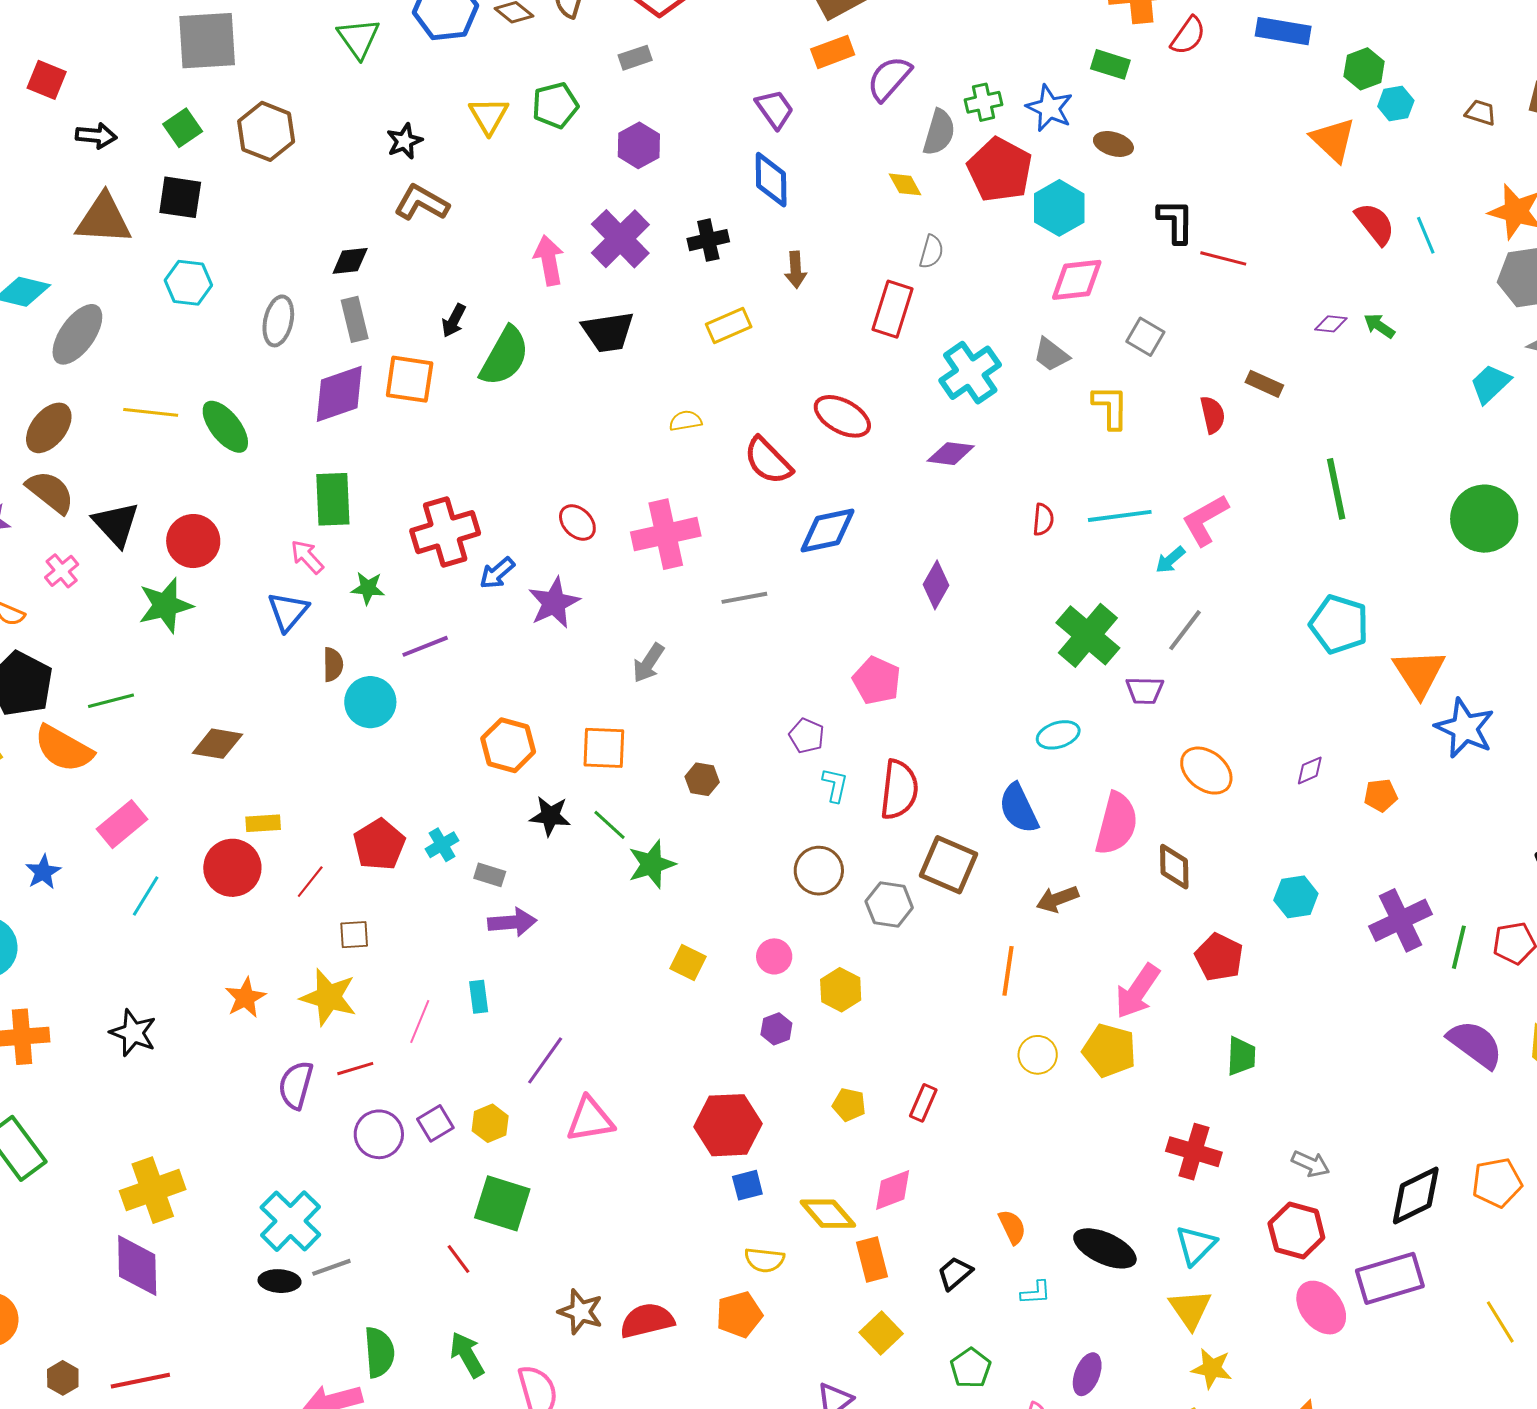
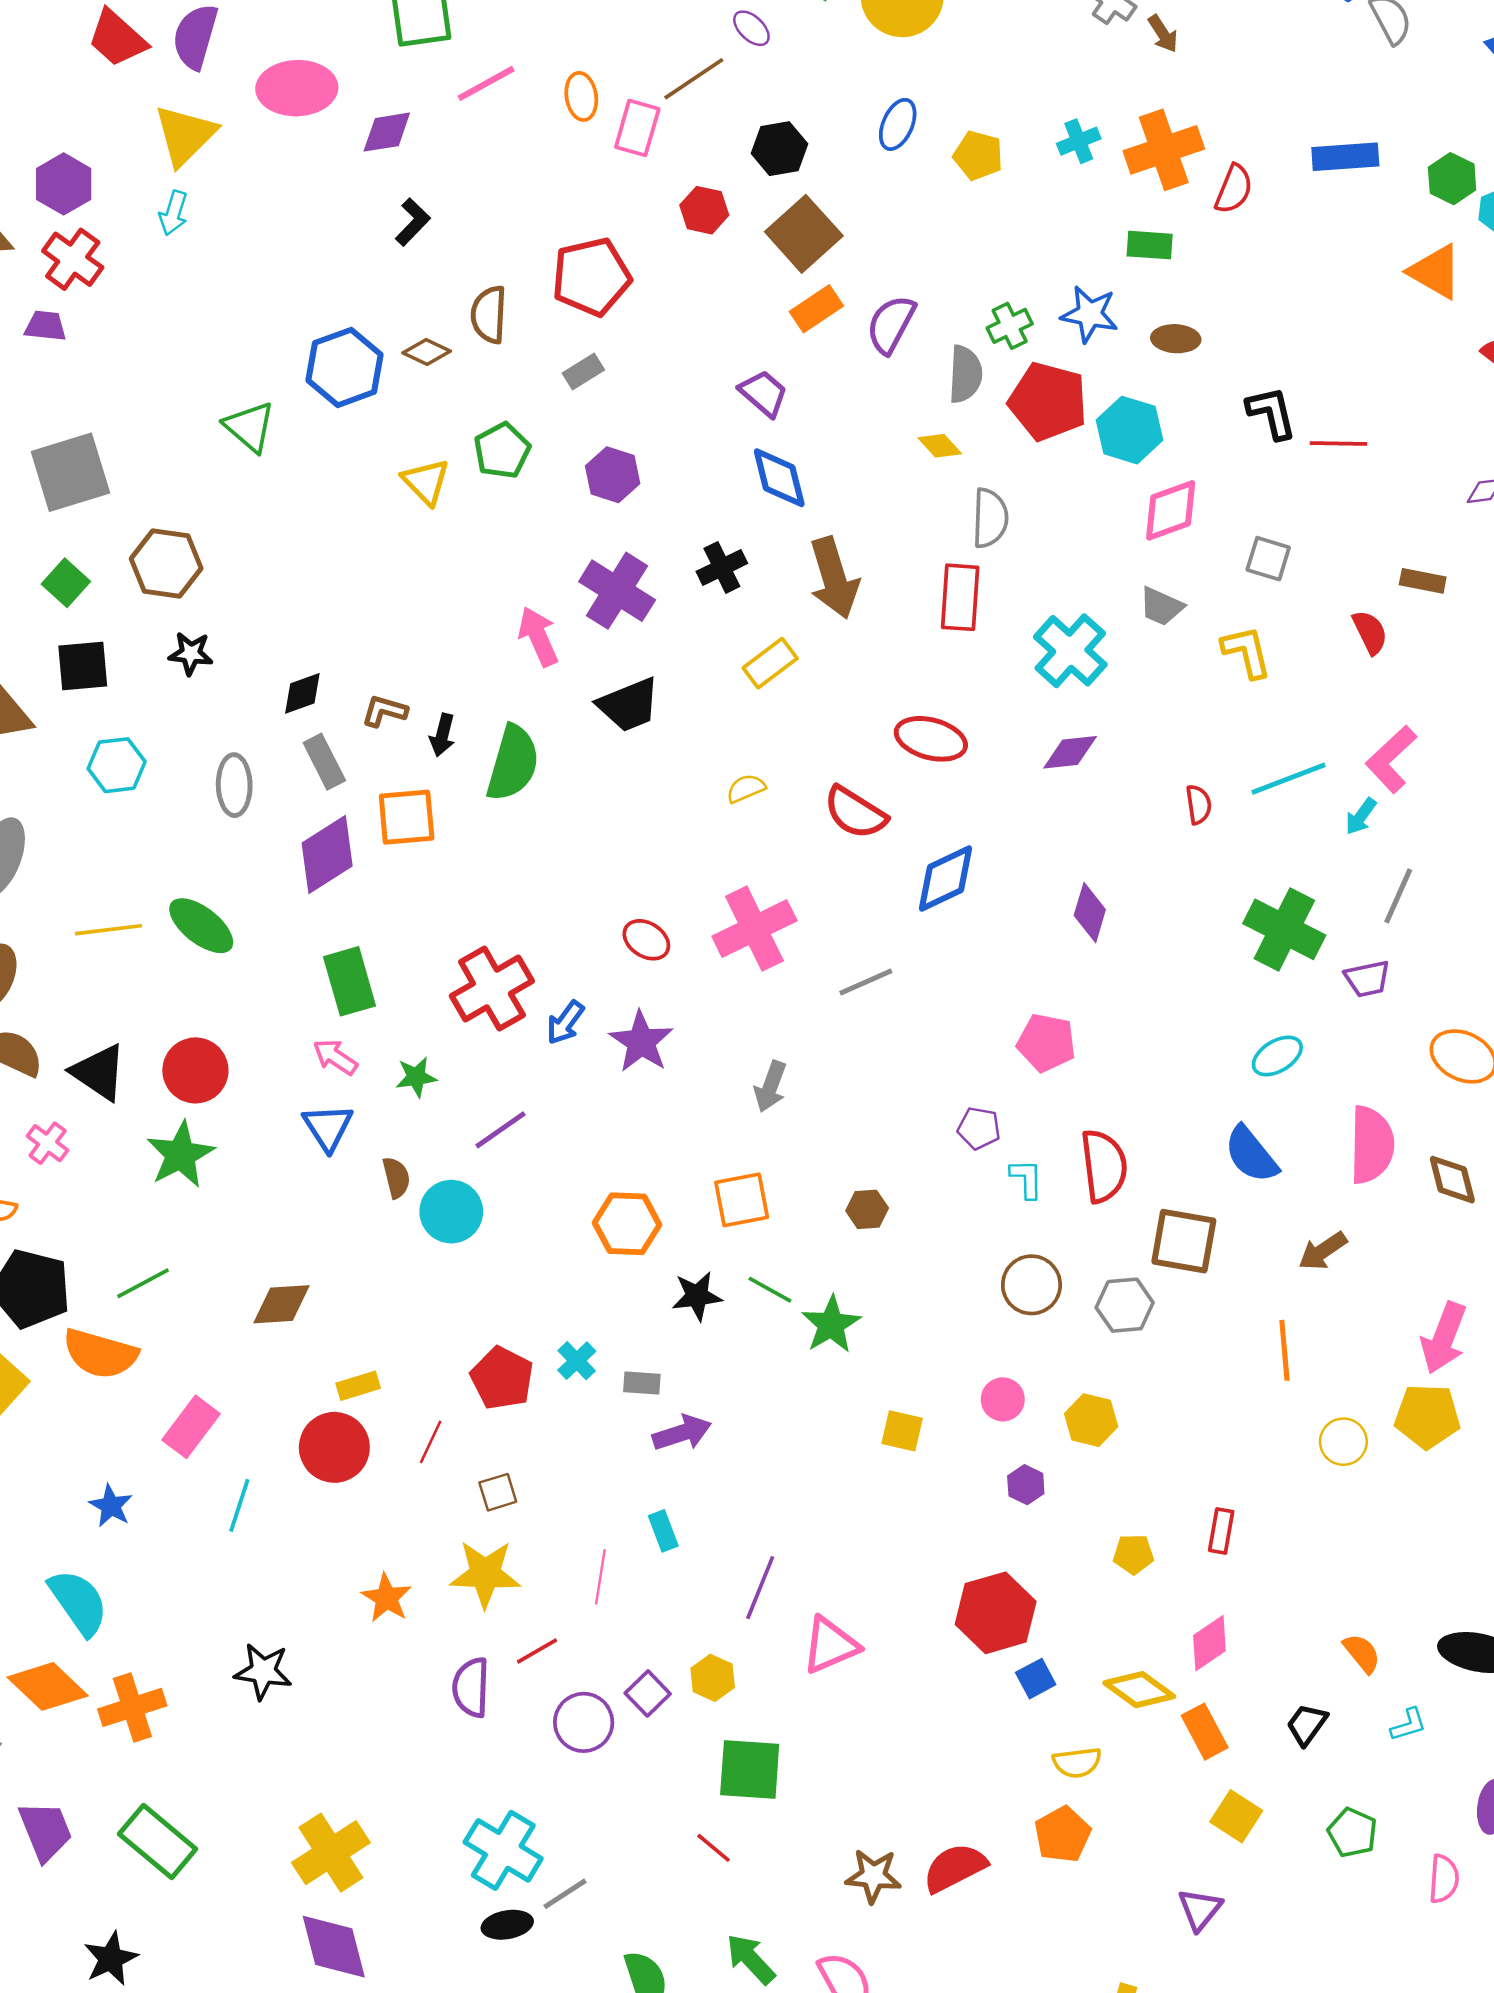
black star: (404, 141) -> (191, 654), moved, turned -30
brown L-shape: (422, 203) -> (384, 711), moved, size x0.7
gray semicircle: (931, 252) -> (990, 518), size x1.4
brown arrow: (796, 270) -> (834, 578), size x1.8

